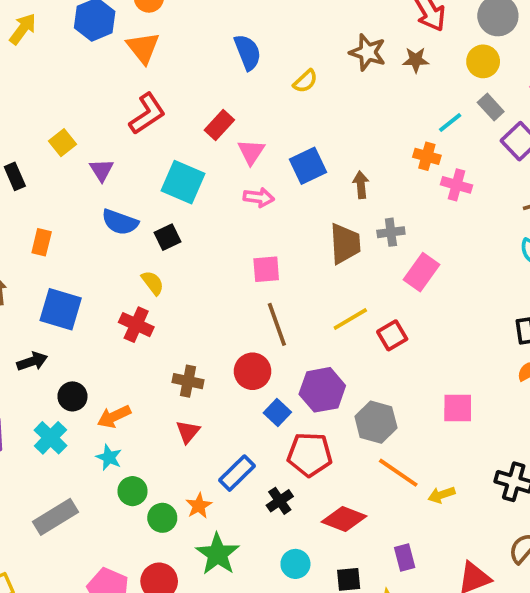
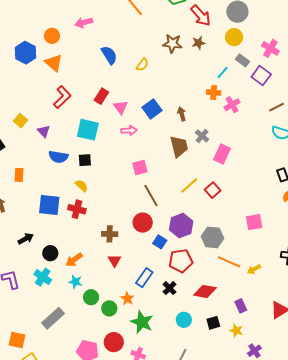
pink cross: (456, 185) -> (232, 105), turned -35
gray cross: (391, 232) -> (202, 136), turned -32
black square: (167, 237) -> (85, 160), turned 32
blue square: (61, 309) -> (49, 205), moved

